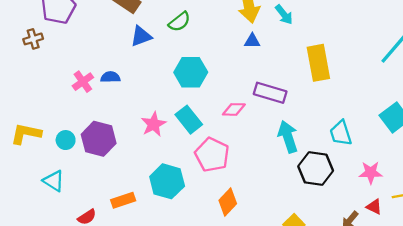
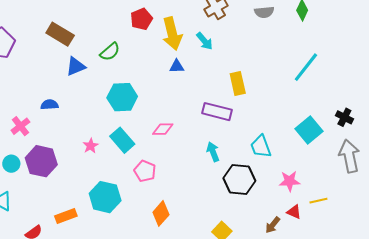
yellow rectangle: (318, 63) -> (238, 83), size x0.7
pink cross: (83, 82) -> (20, 126), moved
purple rectangle: (270, 93) -> (217, 112), moved
pink star: (154, 124) -> (91, 146), size x0.7
cyan arrow: (288, 137) -> (213, 152), size x0.7
pink pentagon: (212, 155) -> (145, 171), size x0.7

